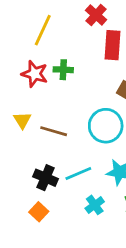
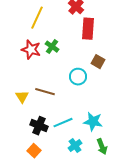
green cross: (63, 70) -> (52, 47), turned 32
yellow triangle: (22, 120) -> (22, 97), moved
cyan circle: (106, 126) -> (78, 77), moved, size x0.7

